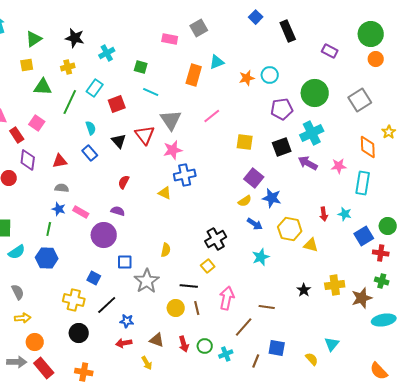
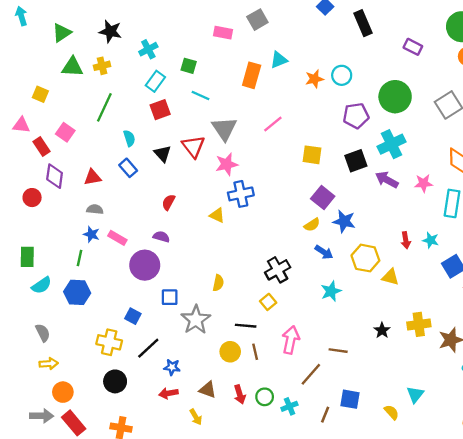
yellow square: (27, 65) -> (40, 94), moved, turned 32
green triangle: (43, 87) -> (72, 67), moved
cyan rectangle: (95, 88) -> (155, 81), moved

